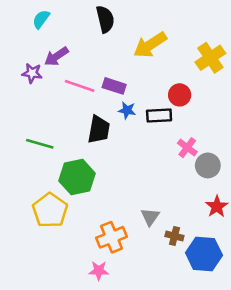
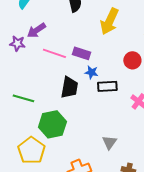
yellow arrow: (150, 45) -> (109, 21), turned -32
black rectangle: (159, 115) -> (107, 86), moved
gray triangle: (150, 217) -> (109, 142), moved

